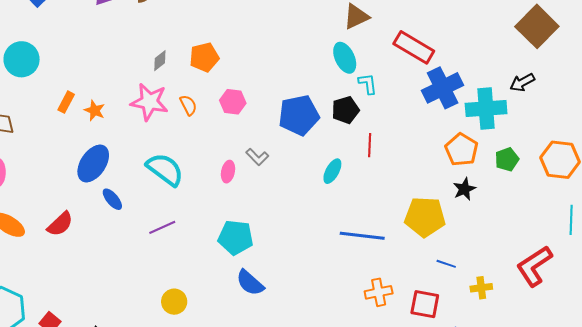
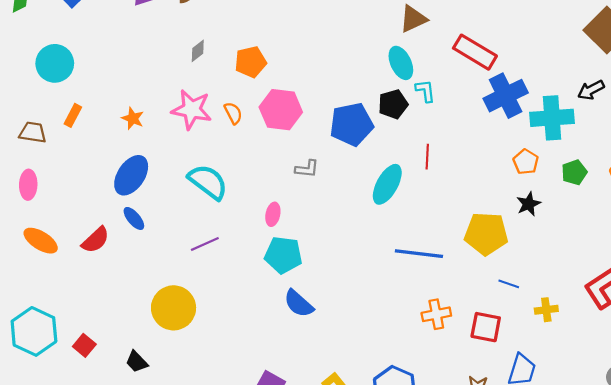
gray diamond: (160, 61) -> (198, 51), moved
orange rectangle: (66, 102) -> (73, 115), moved
pink hexagon: (233, 102) -> (281, 110), size x1.5
black pentagon: (345, 110) -> (393, 104), moved
orange pentagon: (462, 150) -> (526, 162), size x0.7
gray L-shape: (257, 157) -> (307, 169), turned -40
cyan ellipse: (332, 171) -> (387, 184), size x1.5
pink ellipse: (228, 172) -> (273, 214), moved
blue ellipse: (112, 199) -> (134, 218), moved
yellow circle: (174, 302) -> (174, 308), moved, size x1.6

